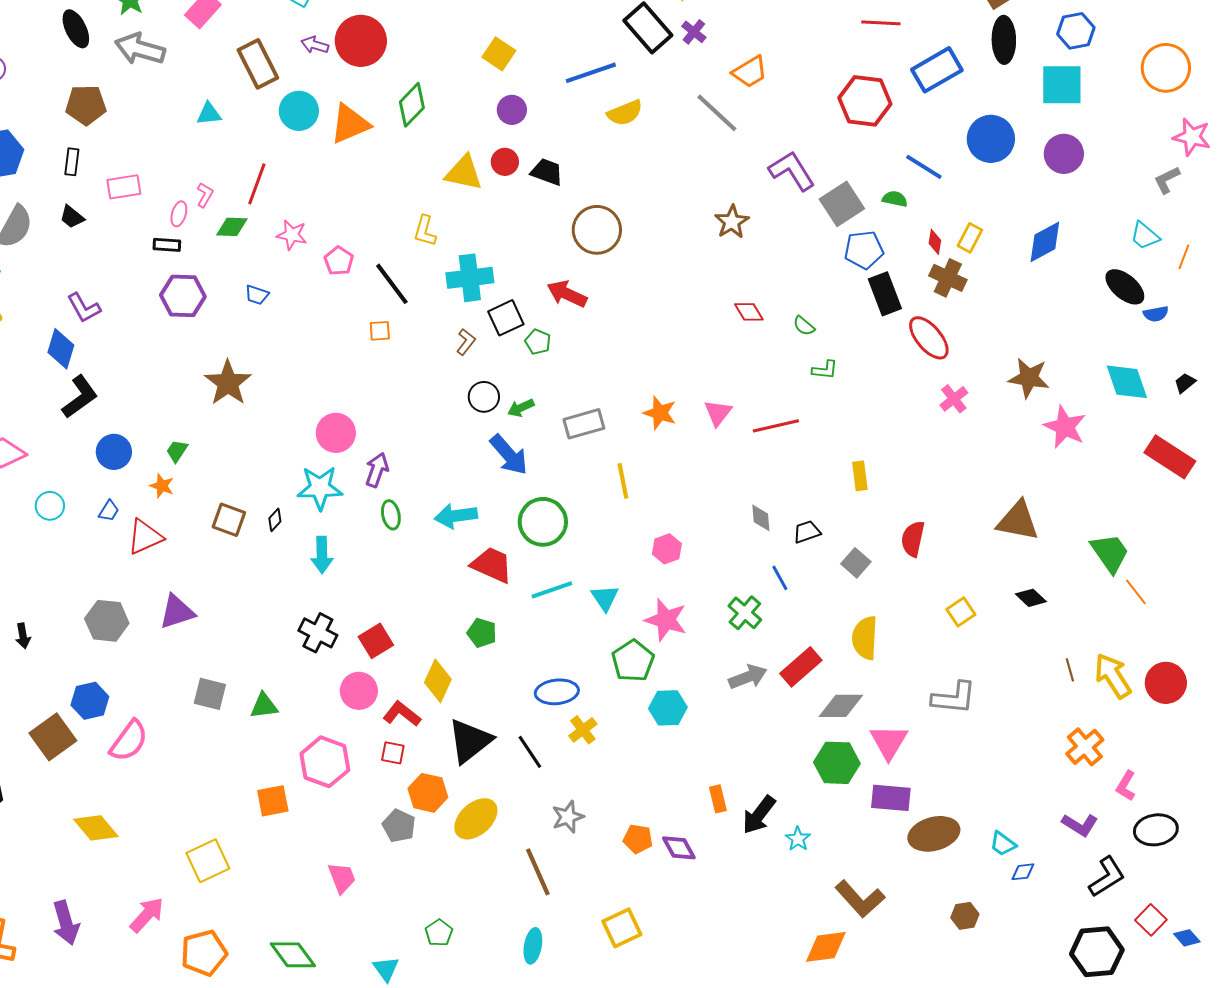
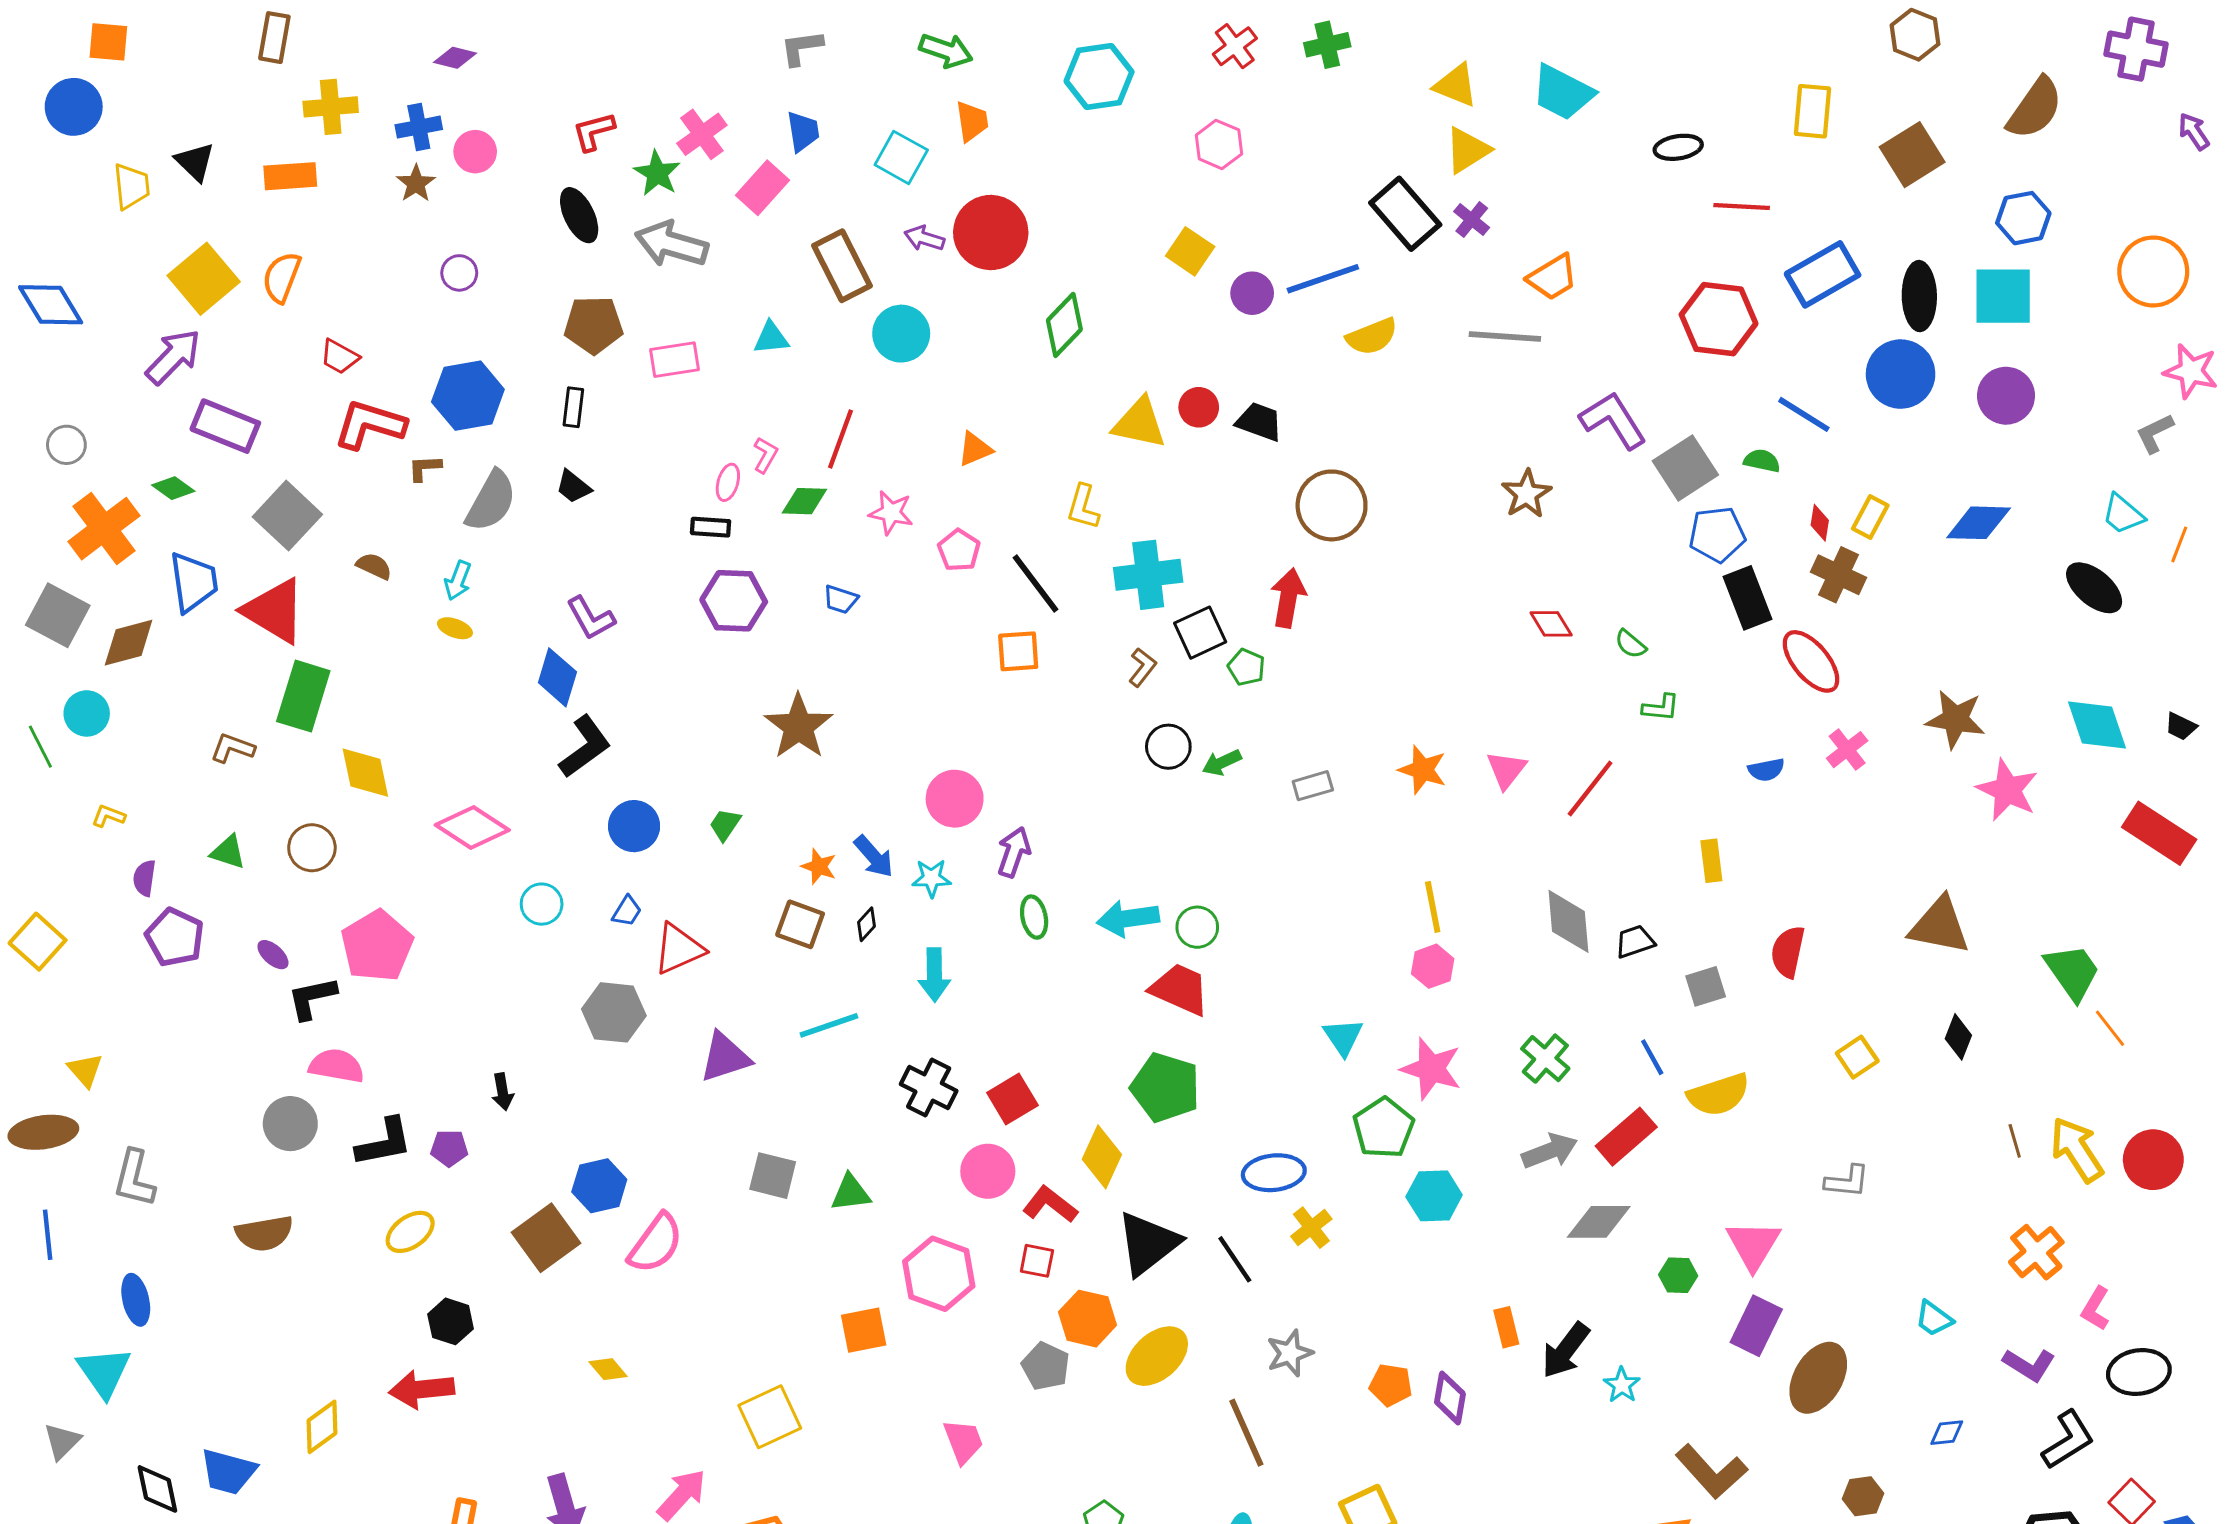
black ellipse: (1004, 40) -> (1919, 296), moved
purple circle: (512, 110) -> (1252, 293), moved
gray line: (717, 113) -> (1505, 336), turned -39
orange triangle: (350, 124) -> (975, 449), moved, size x0.6
pink rectangle: (124, 187) -> (674, 360), moved
blue diamond: (1045, 242) -> (1979, 523), turned 30
red arrow: (567, 294) -> (1288, 598), turned 75
blue semicircle: (1156, 314) -> (1766, 770), moved
orange square: (380, 331) -> (1018, 651), size x1.4
black trapezoid: (1185, 383) -> (2181, 726), turned -115
gray rectangle: (584, 424) -> (1313, 786), size x0.7
red line: (776, 426) -> (1590, 789), turned -39
blue arrow: (509, 455) -> (874, 856), moved, size x0.7
yellow line: (623, 481) -> (1433, 907), moved
orange star: (162, 486) -> (819, 867), moved
cyan star: (320, 488) -> (932, 878), size x0.6
gray diamond: (761, 518) -> (1568, 921), size x1.6
green circle: (543, 522) -> (1197, 927), moved, size x0.6
gray square: (856, 563) -> (1706, 986), turned 32
blue line: (780, 578) -> (1652, 1057), moved
cyan line: (552, 590) -> (829, 1025), moved
black diamond: (1031, 598) -> (1958, 1037), turned 68
gray hexagon: (107, 621) -> (614, 1012), moved
green pentagon: (482, 633) -> (1165, 1087), size x1.6
yellow semicircle: (865, 638) -> (1719, 1095), turned -111
gray L-shape: (954, 698) -> (1847, 1181), size x0.7
gray diamond: (841, 706) -> (1599, 1222), moved
green hexagon: (837, 763) -> (1678, 1275), size x0.6
purple rectangle: (891, 798) -> (1756, 1326), turned -69
yellow diamond: (96, 828) -> (608, 1369), size x0.6
brown ellipse: (934, 834) -> (1818, 1378), turned -45
cyan trapezoid: (1003, 844) -> (1934, 1319), moved
purple diamond: (679, 848) -> (1450, 1398), turned 39

